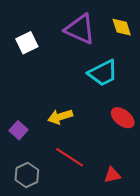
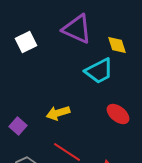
yellow diamond: (122, 27) -> (117, 45), moved

